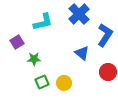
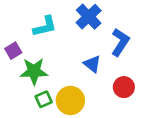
green star: (34, 59) -> (34, 71), size x1.6
yellow circle: (64, 83) -> (70, 100), size x1.5

